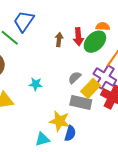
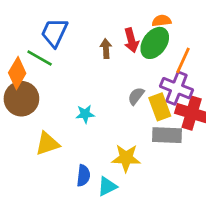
yellow rectangle: (91, 88) -> (160, 107), turned -54
gray rectangle: (81, 102) -> (167, 135), moved
blue semicircle: (70, 133) -> (83, 176), moved

